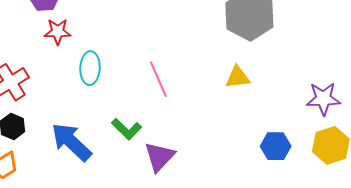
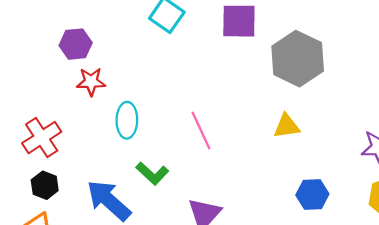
green L-shape: (127, 129) -> (152, 173), moved
blue hexagon: (276, 146) -> (312, 195), moved

